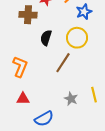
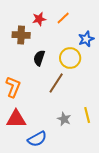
blue star: (84, 12) -> (86, 39), moved
red triangle: (23, 99) -> (16, 119), size x1.5

